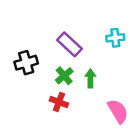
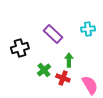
green cross: (64, 76) -> (44, 70), moved
red cross: (59, 102) -> (63, 78), moved

